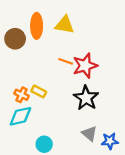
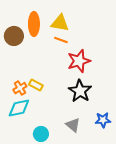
orange line: (66, 61) -> (61, 40), moved
orange cross: (22, 95) -> (20, 88), turned 32
gray triangle: (89, 133) -> (73, 125), moved
blue star: (110, 141) -> (103, 120), moved

